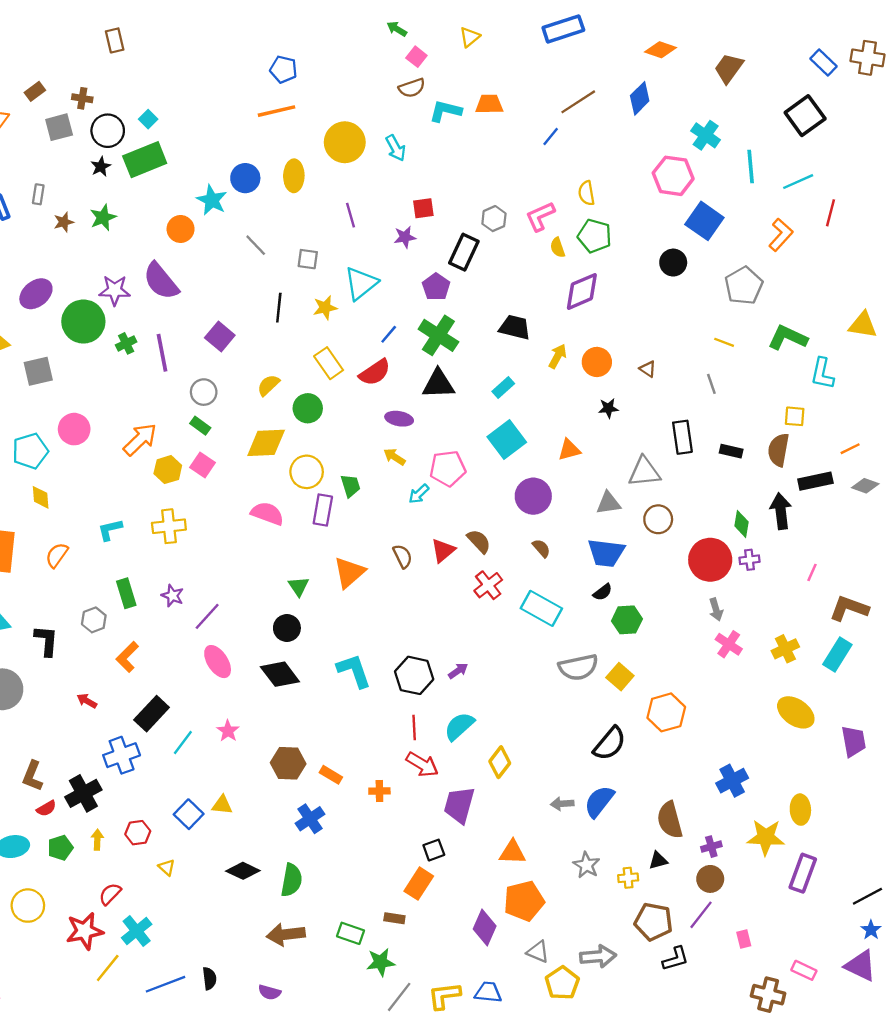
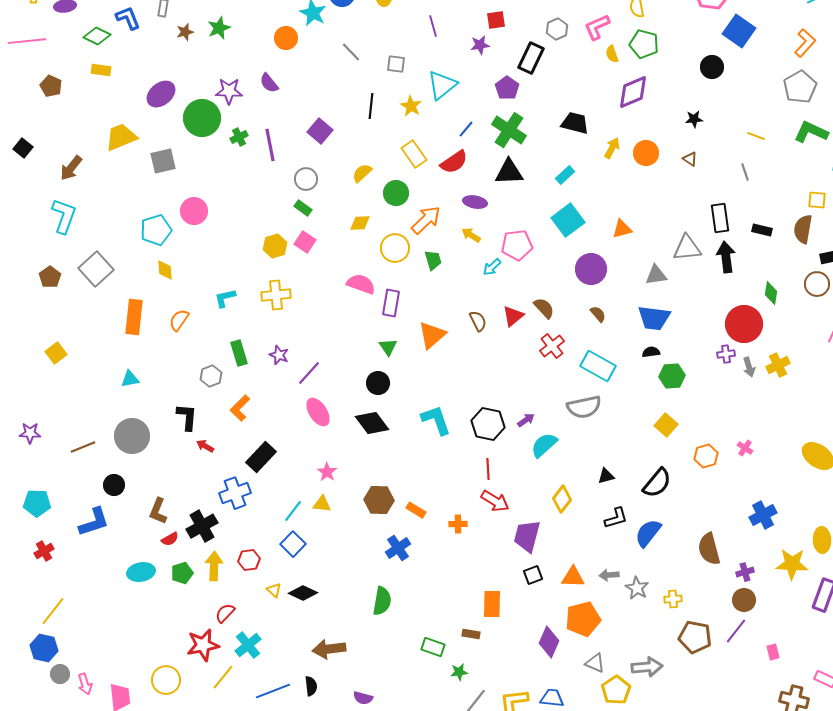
purple semicircle: (161, 281) -> (269, 83), size x0.6
gray pentagon: (744, 286) -> (800, 87), moved
yellow star: (325, 308) -> (411, 106), turned -30
black star: (608, 408) -> (694, 119), moved
orange arrow: (140, 439) -> (426, 220), moved
yellow diamond: (266, 443) -> (360, 223), size x0.6
purple rectangle: (323, 510) -> (391, 303), moved
black arrow: (781, 511) -> (726, 257), moved
brown circle: (658, 519) -> (817, 284), moved
purple cross: (750, 560) -> (726, 354), moved
black semicircle: (603, 592) -> (651, 352), turned -150
black L-shape: (46, 641) -> (187, 417), moved
pink cross: (729, 644) -> (745, 448), moved, size x0.7
yellow cross: (785, 649) -> (778, 365), moved
gray semicircle: (578, 667) -> (584, 407), moved
orange hexagon: (666, 712) -> (706, 456), size x0.7
cyan semicircle: (459, 726) -> (544, 445), moved
cyan line: (183, 742) -> (293, 511), moved
gray arrow: (562, 804) -> (609, 575), moved
yellow triangle: (222, 805) -> (322, 504), moved
yellow arrow: (97, 840) -> (214, 566), size x1.6
black square: (434, 850) -> (533, 575), moved
black triangle: (658, 860) -> (606, 476), moved
black diamond: (243, 871) -> (303, 593), moved
orange rectangle: (419, 884) -> (492, 604), turned -32
yellow circle: (28, 906) -> (166, 680), moved
brown arrow: (286, 934) -> (329, 649), moved
black L-shape: (676, 959) -> (616, 518), moved
green star: (381, 962) -> (459, 672), size x0.7

